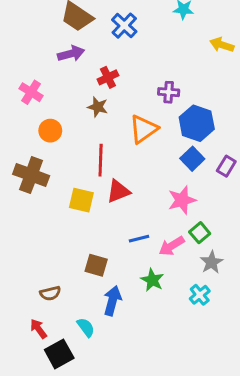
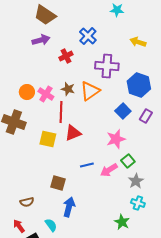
blue cross: (124, 26) -> (88, 36), moved
yellow arrow: (222, 45) -> (138, 42), moved
pink cross: (31, 92) -> (46, 94), moved
purple cross: (169, 92) -> (107, 66), size x1.6
brown star: (98, 107) -> (68, 89), moved
blue hexagon: (197, 123) -> (139, 85), moved
green star: (152, 280) -> (122, 222), moved
cyan cross: (200, 295) -> (138, 203), moved, turned -32

